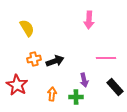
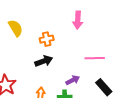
orange cross: (34, 59) -> (47, 39), moved
purple arrow: (84, 80) -> (73, 80), turned -104

